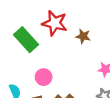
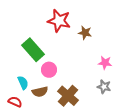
green rectangle: (26, 40) -> (33, 50), moved

